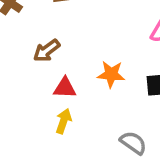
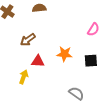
yellow arrow: (64, 121) -> (24, 77), moved

